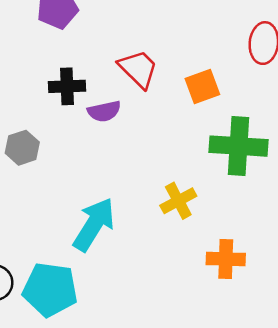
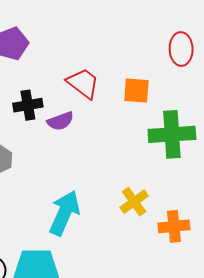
orange square: (202, 86) -> (136, 91), turned 32
yellow cross: (178, 201) -> (134, 202), moved

